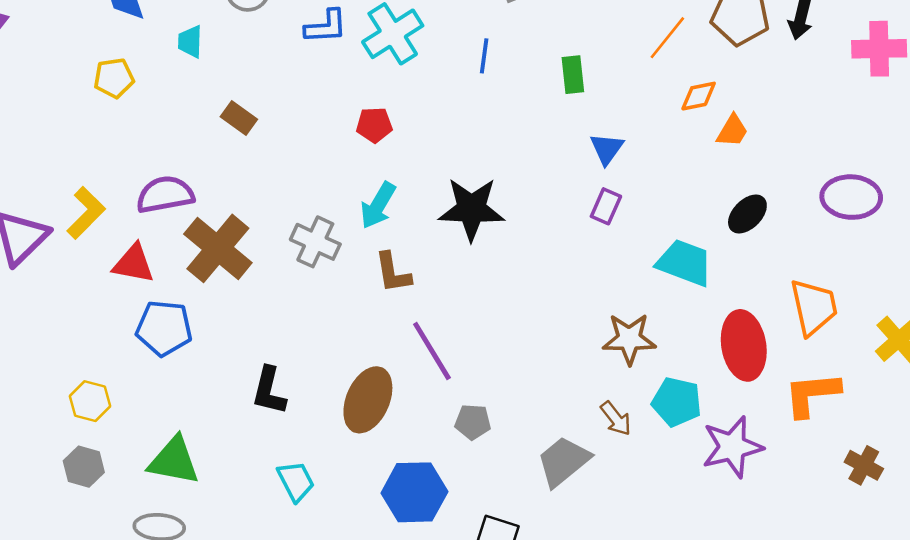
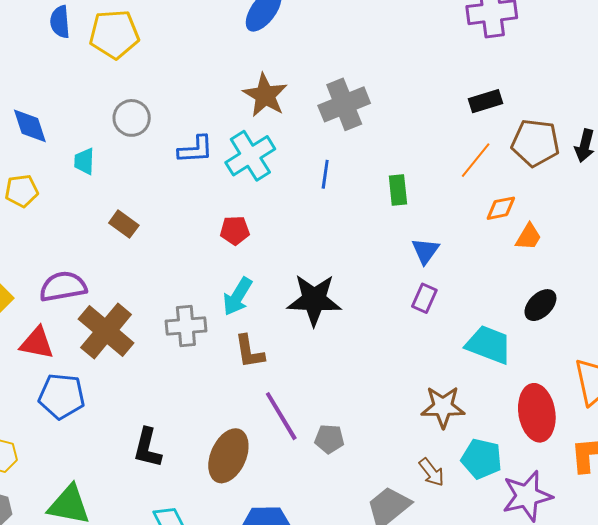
gray cross: (315, 242) -> (186, 326), turned -30
gray pentagon: (473, 422) -> (329, 439), moved

